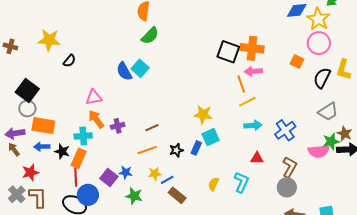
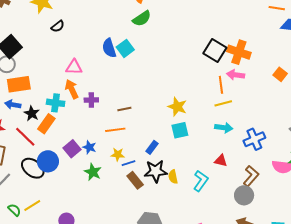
orange rectangle: (43, 126) -> (19, 84), turned -30
blue rectangle: (196, 148) -> (152, 147), moved
black star: (176, 150) -> (156, 171), moved, size x1.6
red line: (76, 175) -> (25, 137), moved, turned -55
yellow semicircle: (213, 184) -> (173, 177), turned -48

